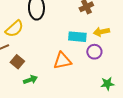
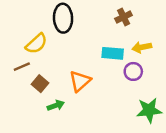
orange triangle: (62, 61) -> (80, 81), moved, turned -30
green star: (107, 84) -> (149, 110), size x1.5

